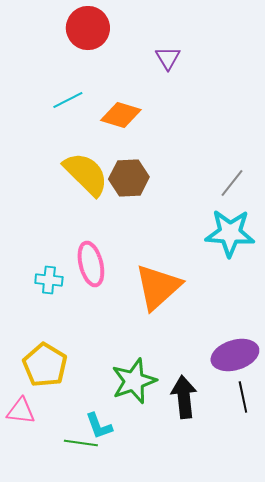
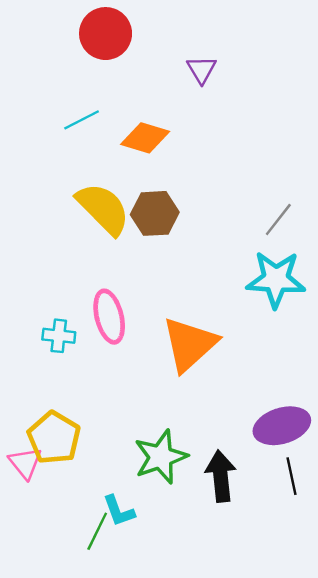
pink triangle: (21, 411) -> (25, 463), moved, turned 44
green line: (81, 443) -> (97, 531), turned -72

